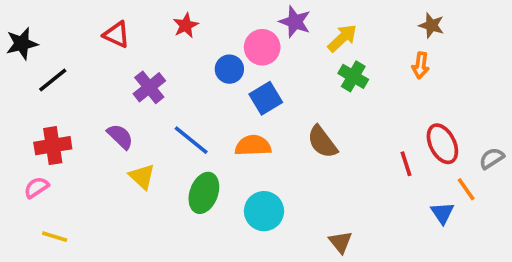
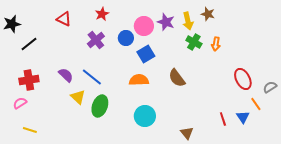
purple star: (295, 22) -> (166, 22), moved
brown star: (431, 25) -> (208, 14), moved
yellow arrow: (342, 38) -> (188, 21), turned 120
orange arrow: (421, 65) -> (216, 44), moved
purple cross: (149, 87) -> (96, 40), moved
blue line: (191, 140) -> (92, 77), moved
red line: (406, 164) -> (223, 119), moved
green ellipse: (204, 193) -> (100, 106), moved

